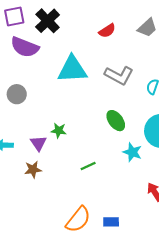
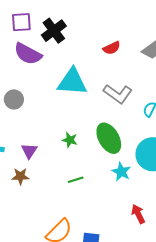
green ellipse: (116, 121) -> (109, 138), size x1.4
green star: (59, 131) -> (70, 140), moved

